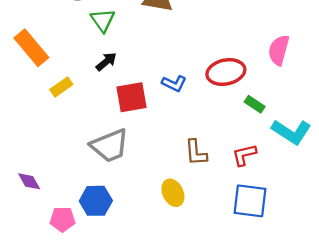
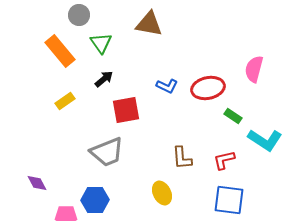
orange rectangle: (31, 48) -> (60, 51), moved
blue L-shape: (174, 83) -> (167, 86), moved

